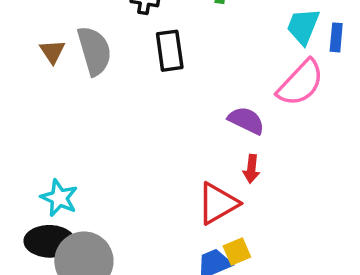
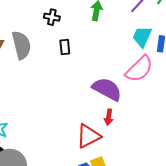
black rectangle: (170, 51) -> (65, 47), size x0.7
purple semicircle: (246, 120) -> (107, 89), size x1.4

